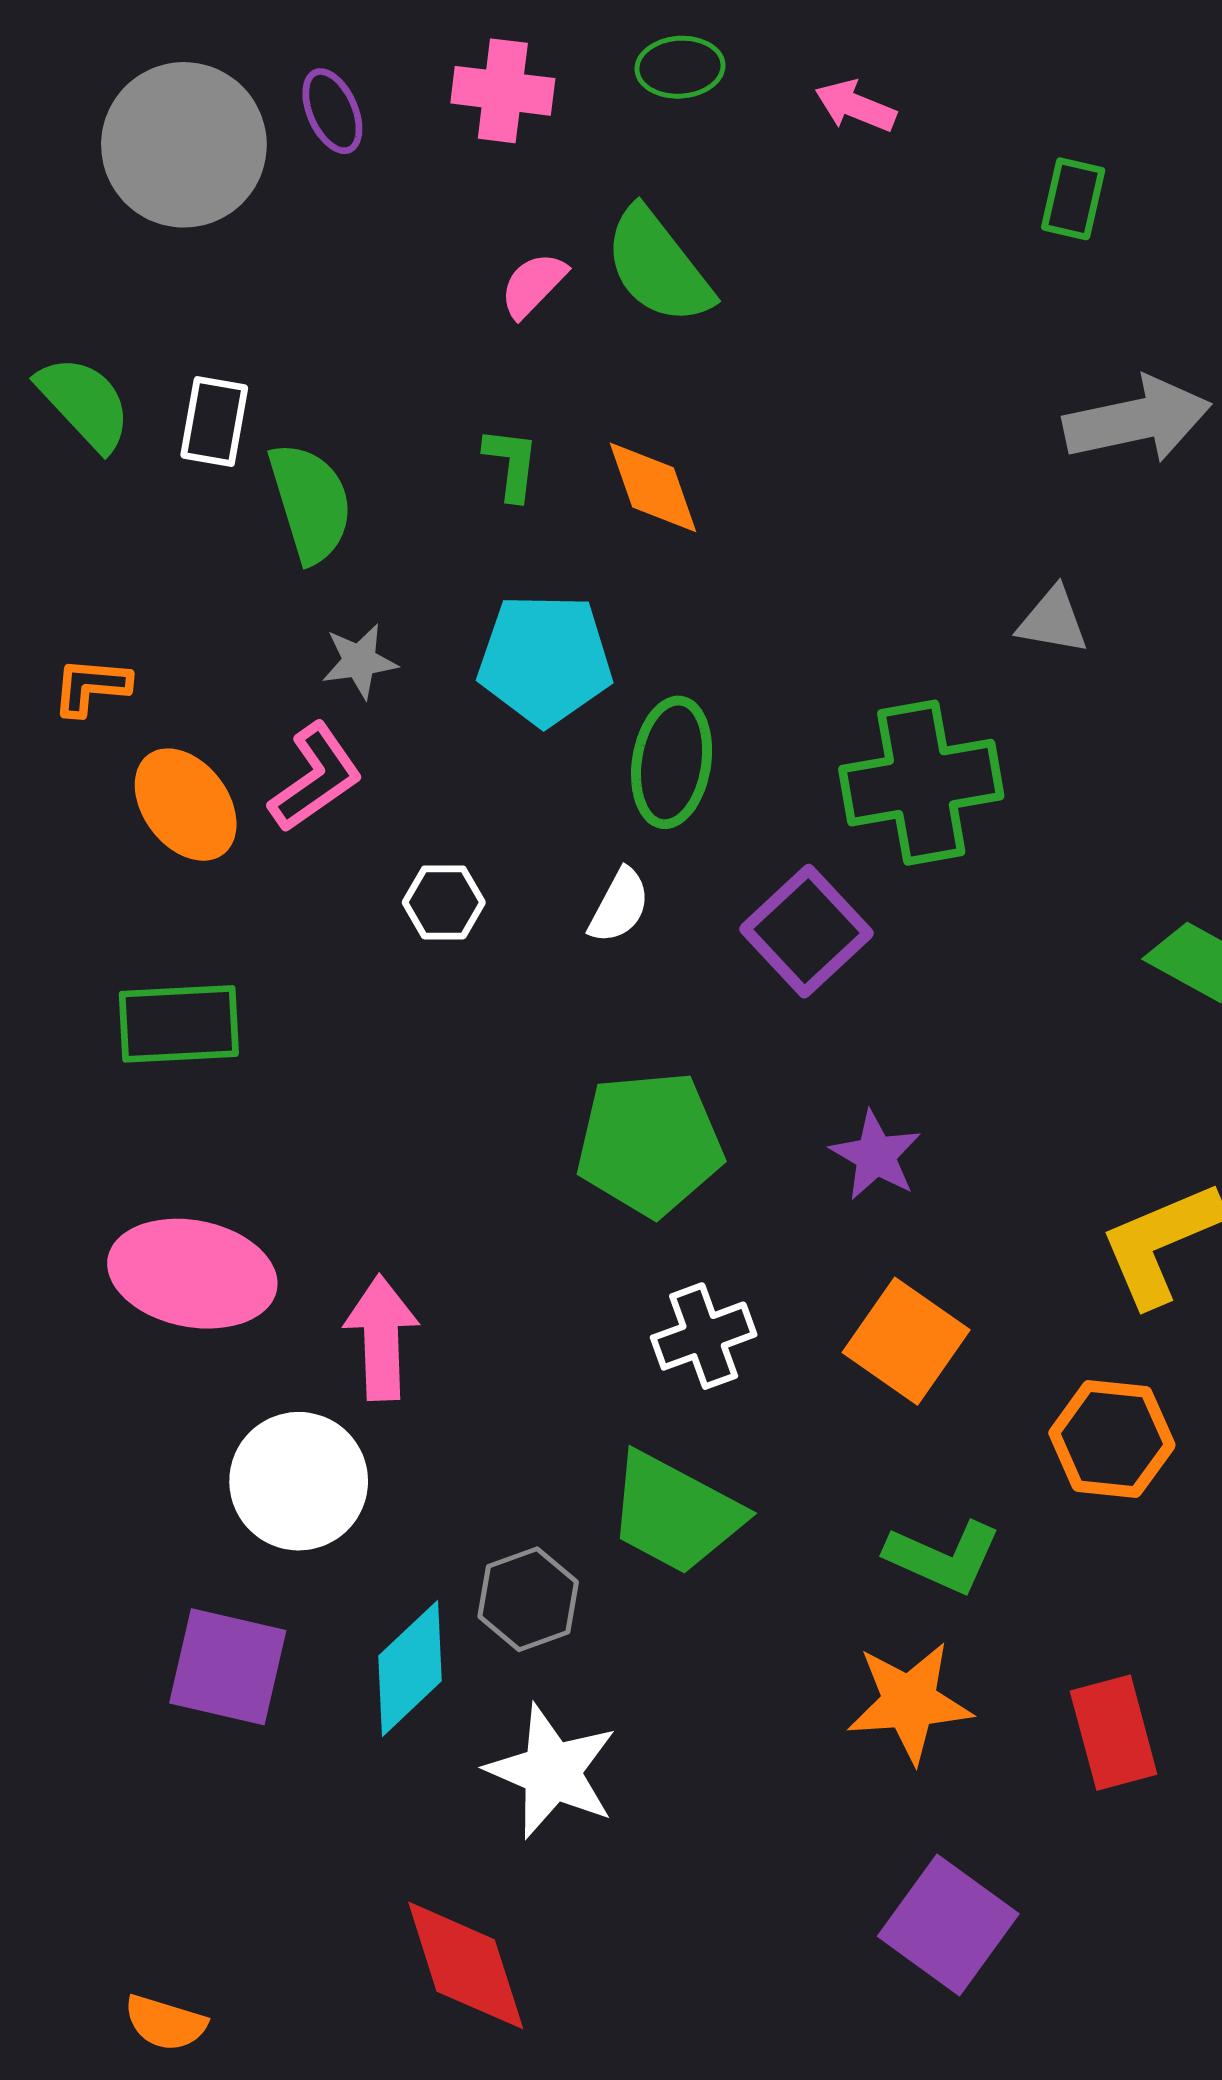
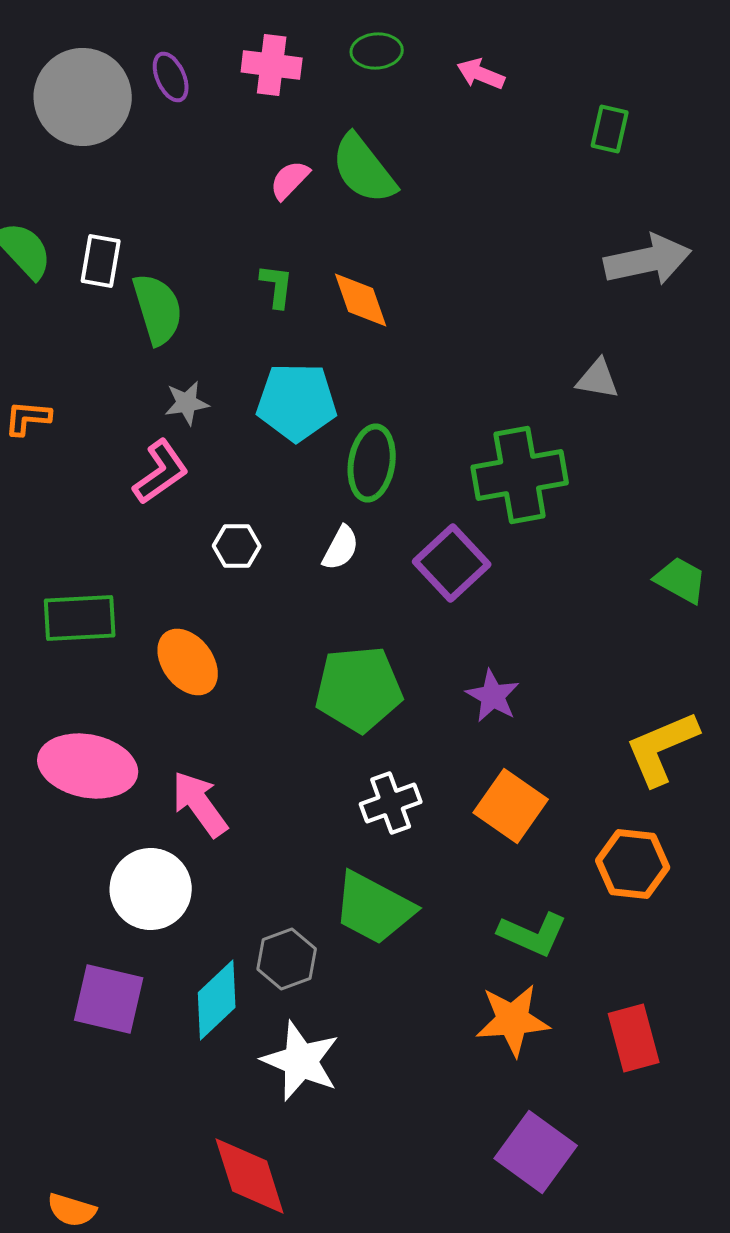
orange ellipse: (186, 805) -> (188, 662), moved
pink arrow: (381, 1338) -> (200, 804), turned -34

